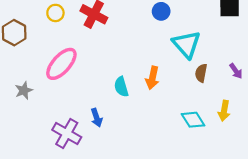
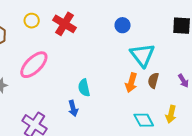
orange arrow: (152, 78) -> (131, 83), moved
blue arrow: (97, 118) -> (73, 108), moved

